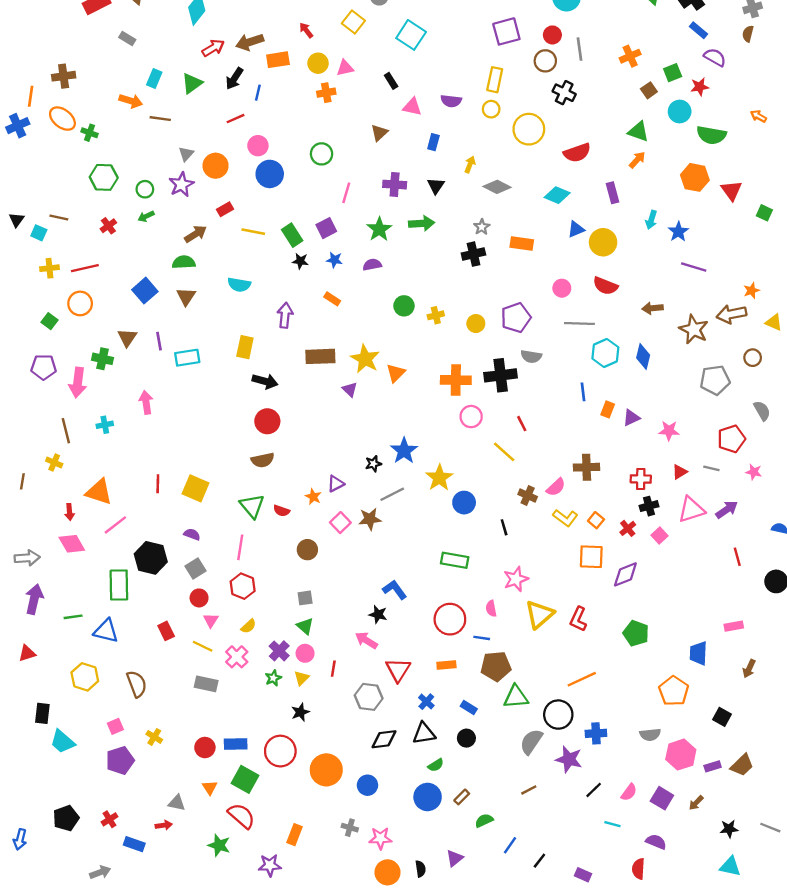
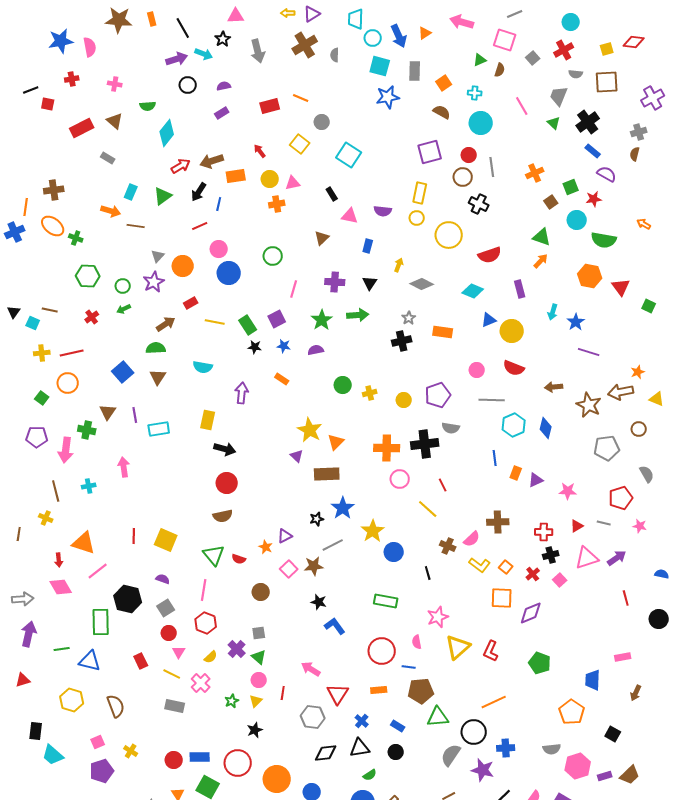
brown rectangle: (320, 356) -> (327, 474), moved
black star: (378, 614) -> (319, 602), moved
purple cross: (279, 651) -> (237, 649), moved

